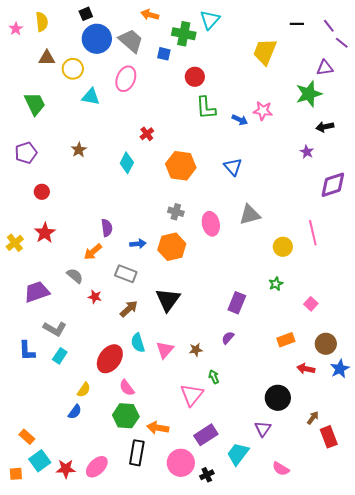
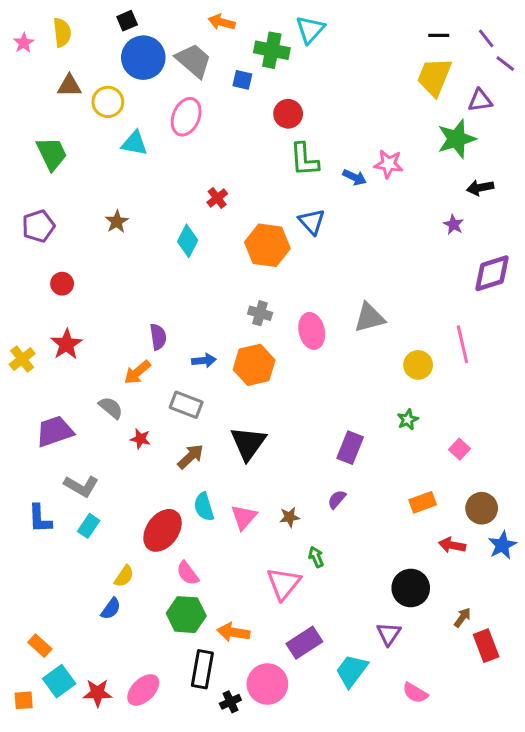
yellow trapezoid: (265, 52) -> (434, 77), moved
blue triangle: (233, 167) -> (312, 222), moved
black cross: (207, 475) -> (230, 702), moved

